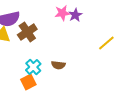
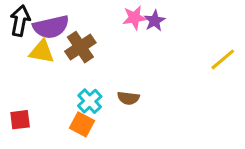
yellow line: (106, 43) -> (223, 59), moved
orange square: (28, 82) -> (82, 124), turned -35

